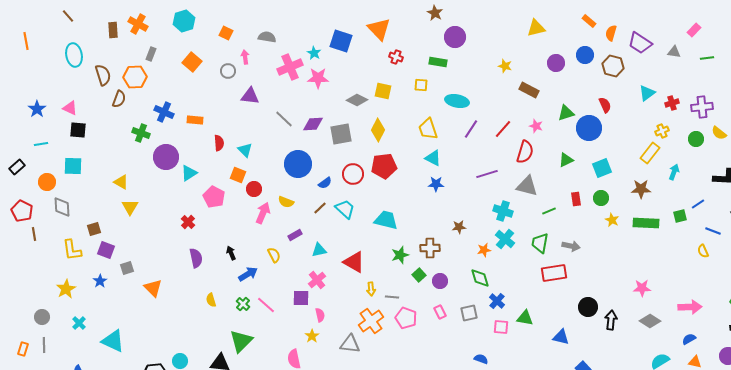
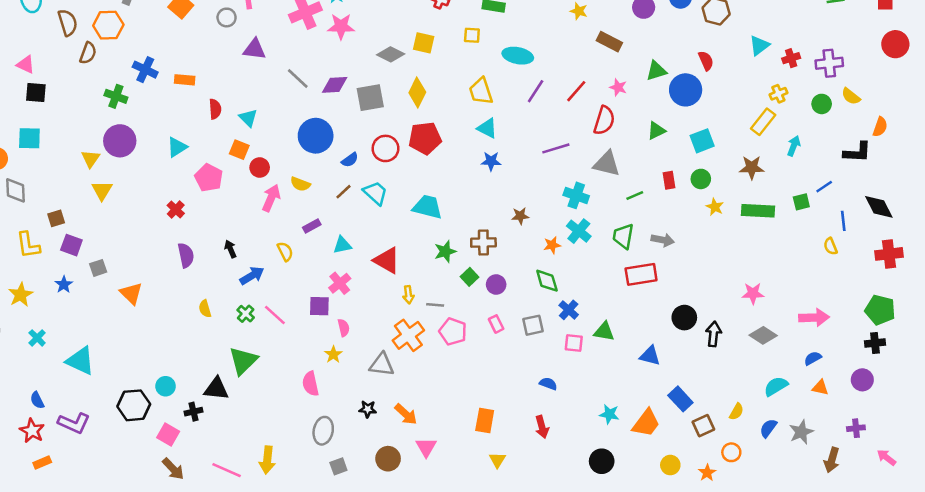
purple circle: (166, 157) -> (120, 141), moved
yellow triangle: (121, 182) -> (91, 159), turned 35
blue line: (713, 231) -> (843, 221), turned 63

